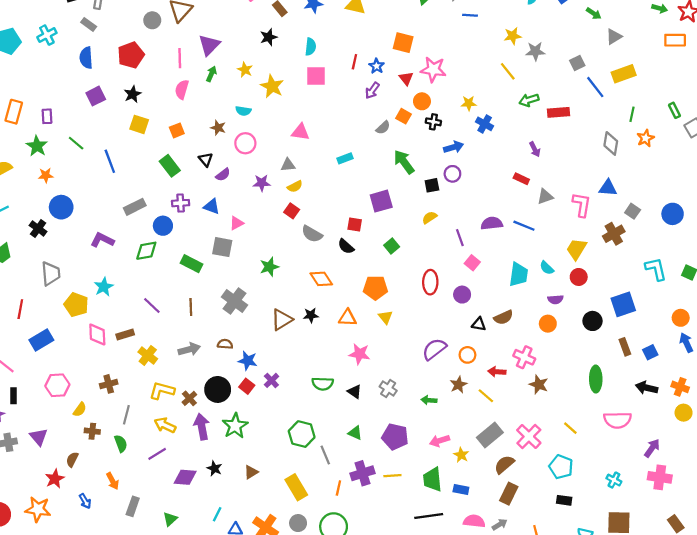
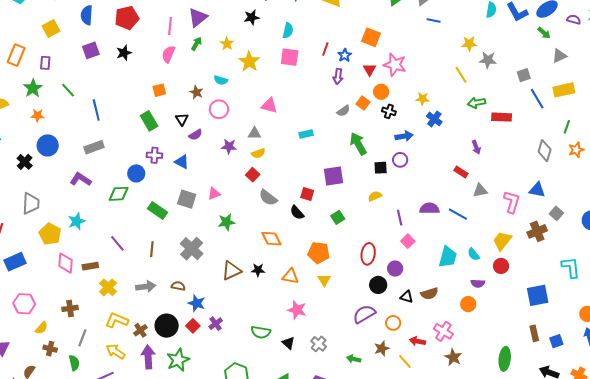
purple arrow: (372, 90) -> (338, 76), turned -35
yellow square: (139, 124) -> (51, 28), moved, turned 36
gray rectangle: (135, 207) -> (94, 147), moved
pink triangle: (237, 223) -> (214, 194), moved
black circle: (593, 321) -> (378, 285), moved

